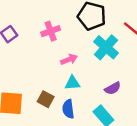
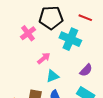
pink cross: (51, 31) -> (28, 33), moved

